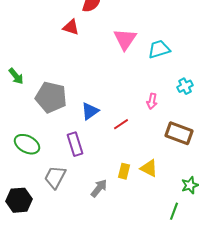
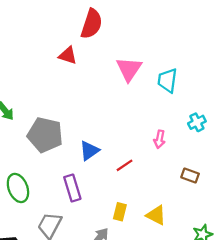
cyan trapezoid: (159, 49) -> (167, 80), turned -65
brown rectangle: (179, 133) -> (190, 176), size x0.6
green ellipse: (27, 144) -> (18, 188), turned 40
yellow rectangle: (124, 171) -> (120, 212), moved

